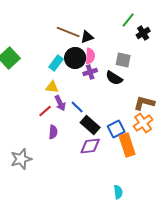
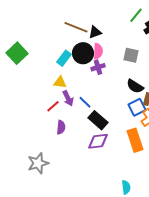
black semicircle: (114, 78) -> (135, 86), moved
blue square: (116, 129) -> (137, 107), moved
gray star: (21, 159) -> (38, 163), moved

